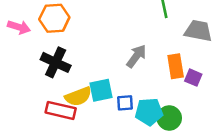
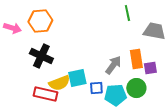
gray arrow: (136, 56) -> (113, 65), moved
purple square: (193, 78) -> (150, 68), turned -32
green circle: (169, 118) -> (136, 88), moved

